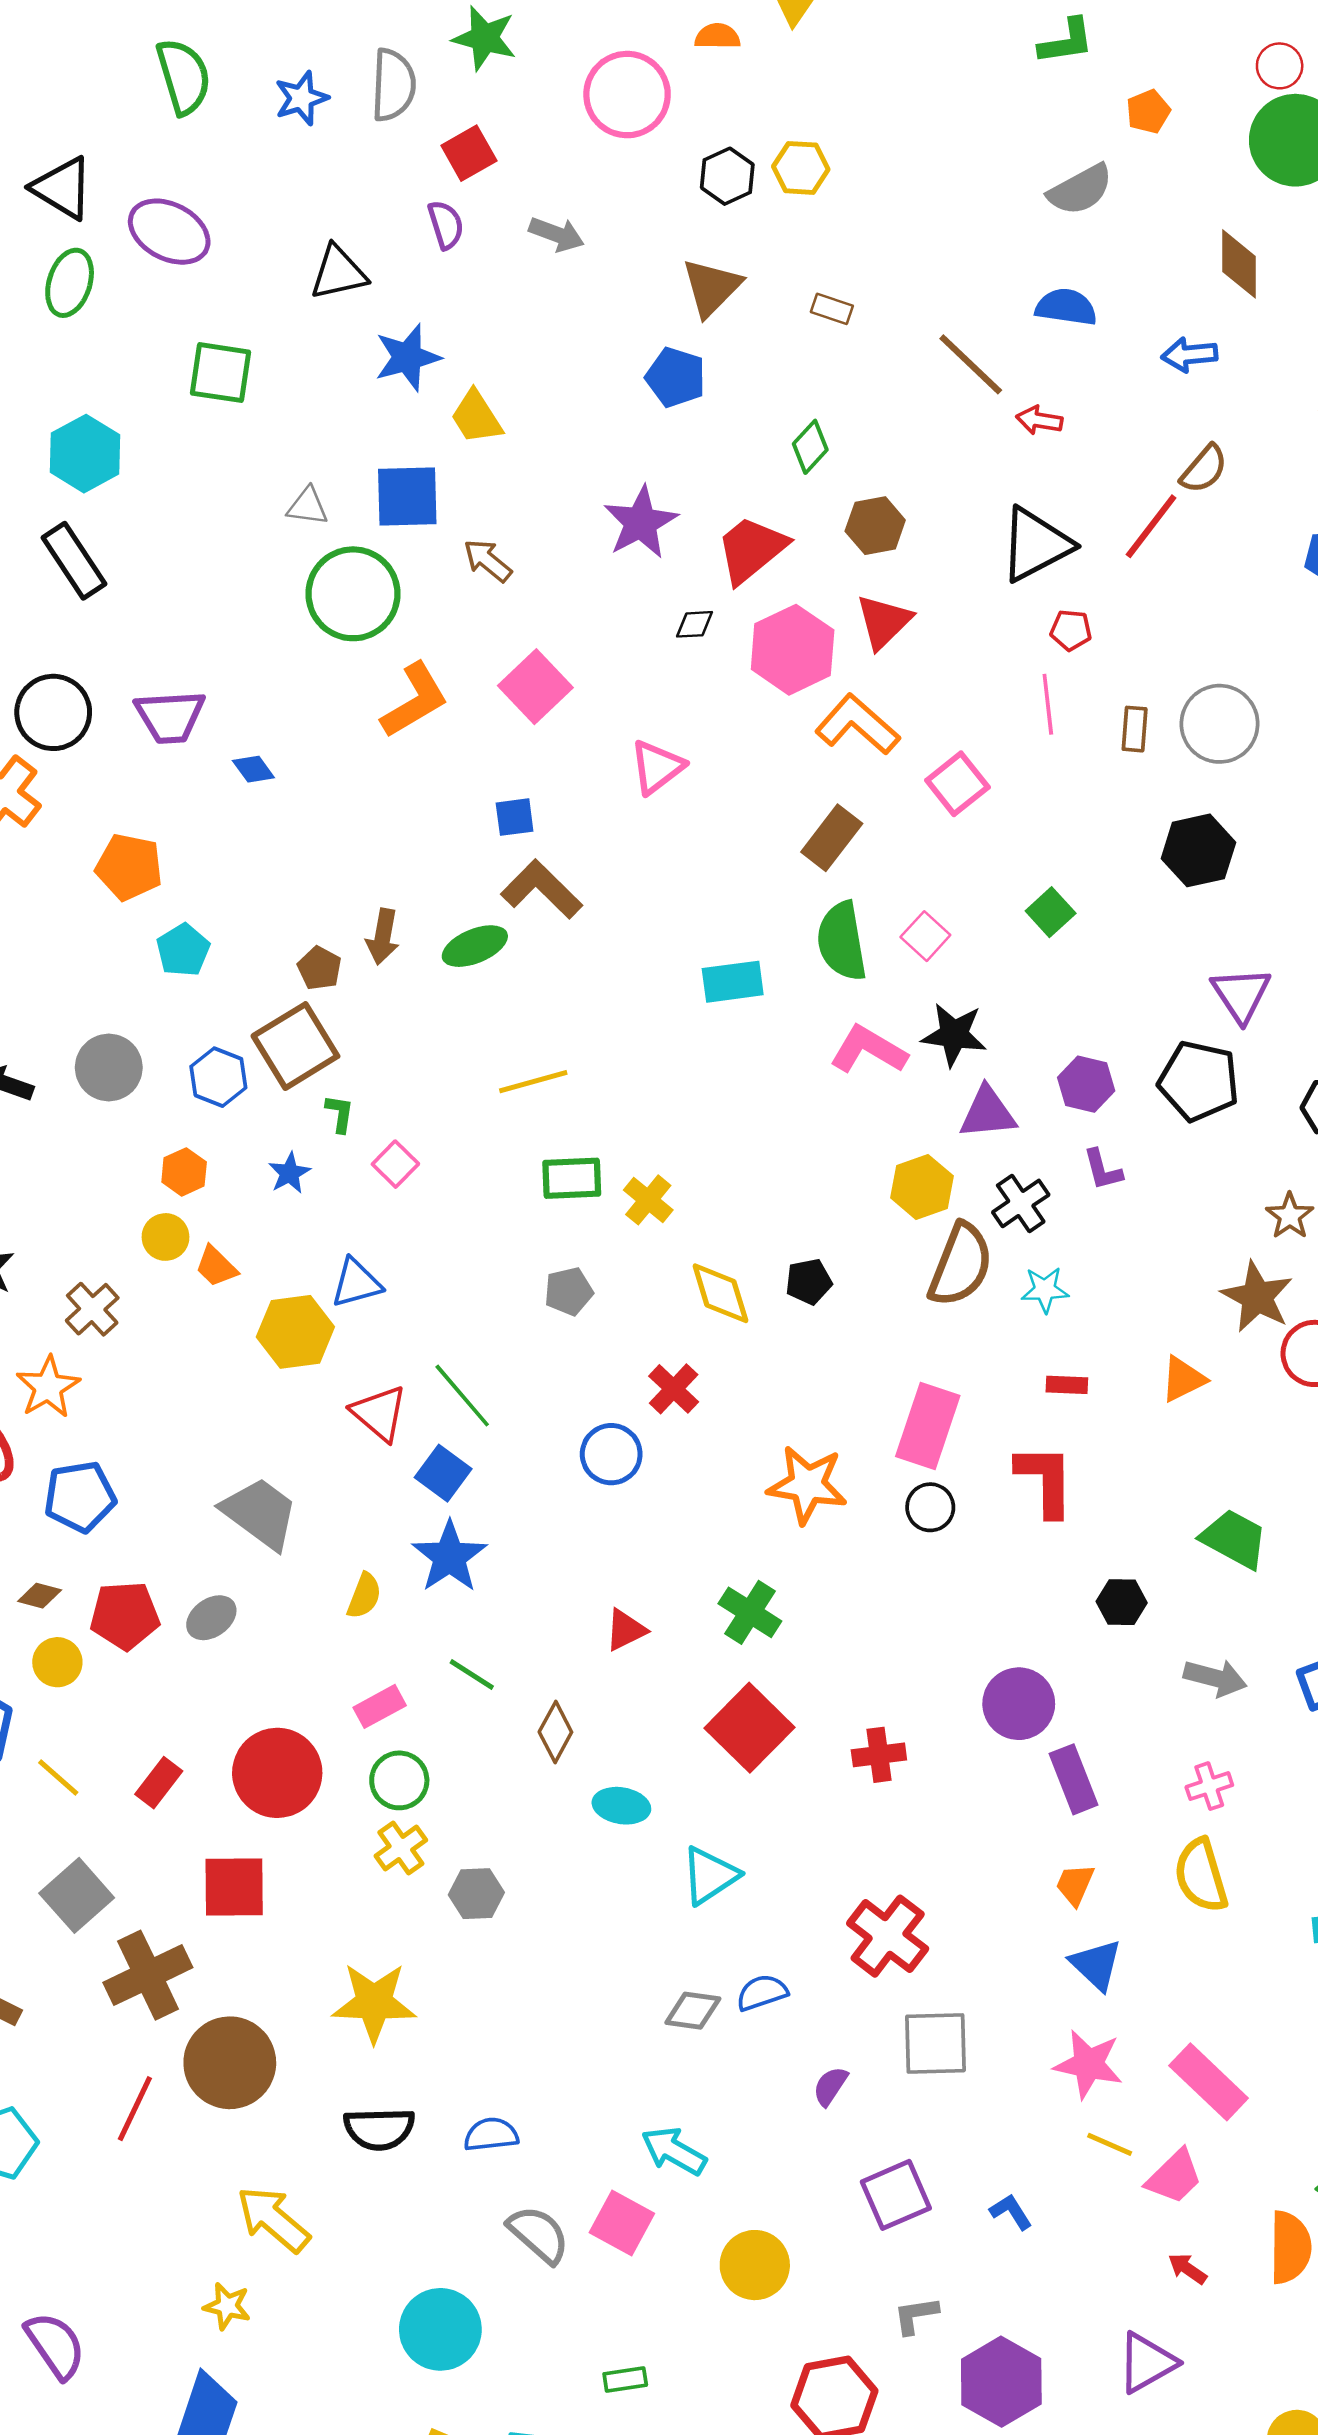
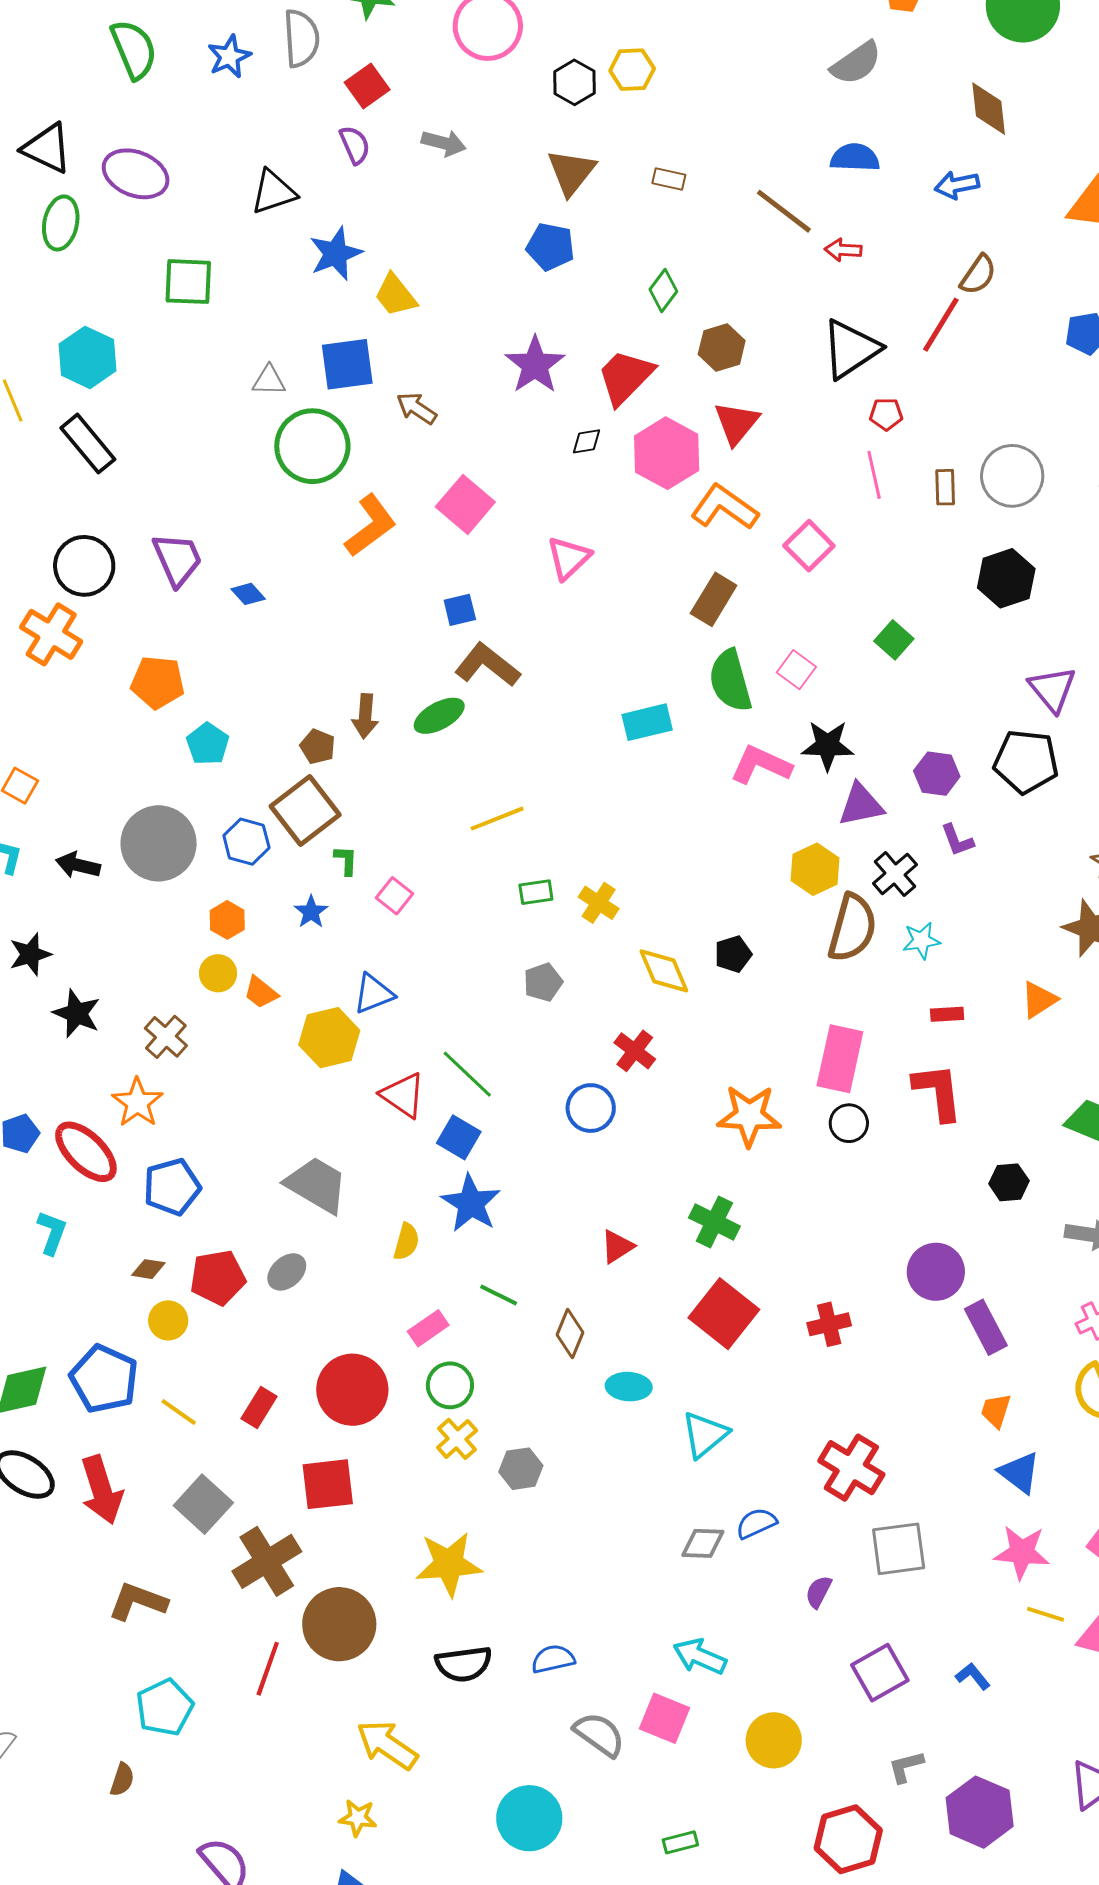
purple trapezoid: (170, 717) -> (177, 559), turned -104
gray circle: (109, 1068) -> (159, 843), size x1.4
green rectangle: (572, 1178) -> (536, 892), size x0.7

